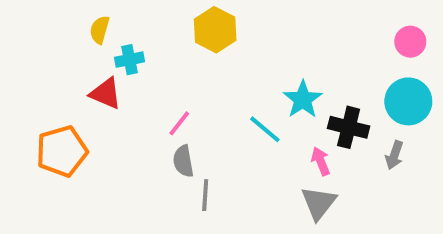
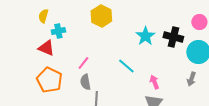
cyan star: (303, 99) -> (145, 36), moved
black cross: (349, 127) -> (173, 37), moved
orange pentagon: (62, 151) -> (49, 80), moved, turned -30

